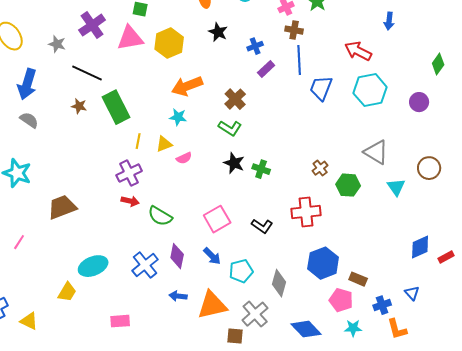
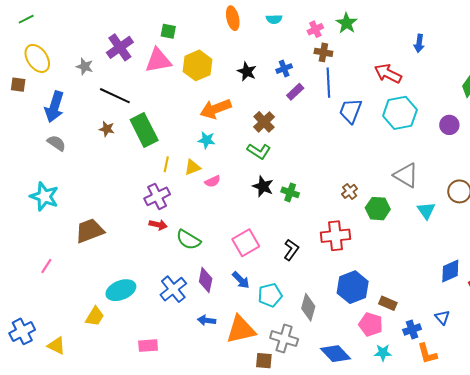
black star: (218, 32) -> (247, 72), moved
black L-shape: (262, 226) -> (291, 250), turned -90
gray cross: (255, 314) -> (284, 339), turned -32

